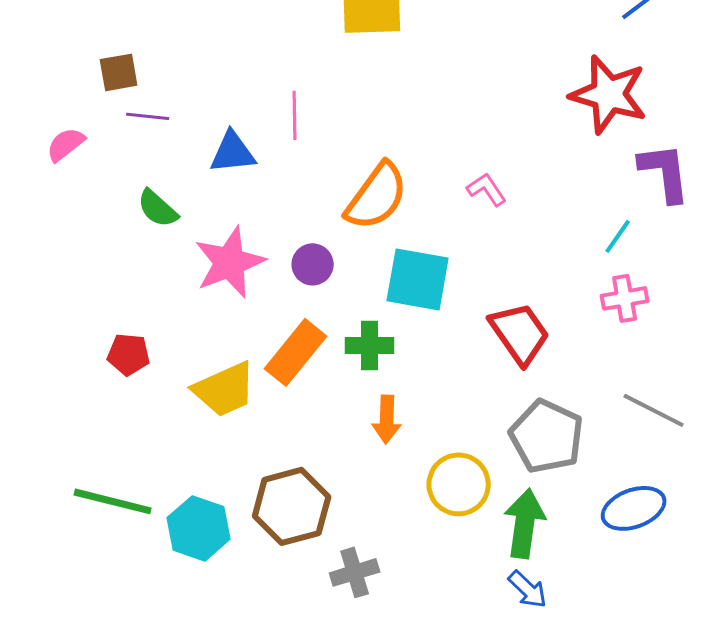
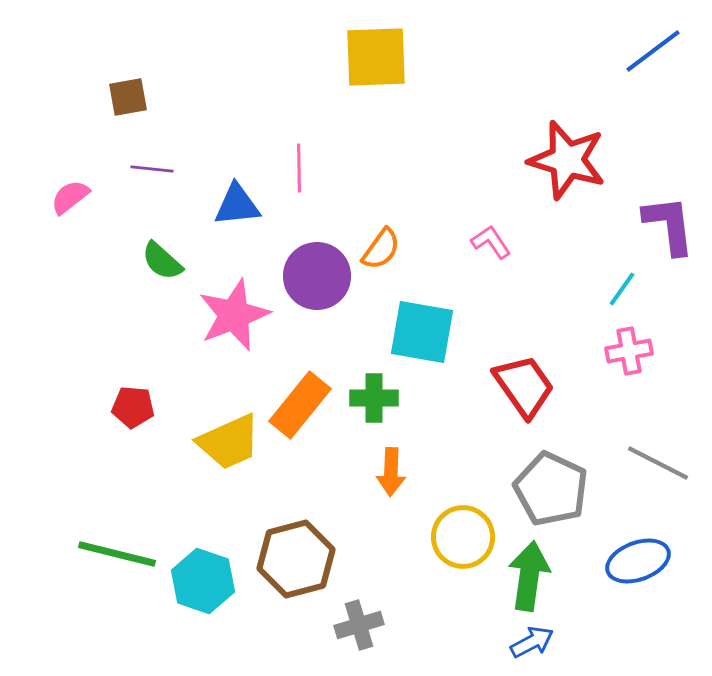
brown square: (119, 72) -> (128, 97), moved
red star: (609, 94) -> (567, 160), moved
orange semicircle: (377, 196) -> (381, 249), size x0.6
purple circle: (313, 264) -> (317, 276), moved, size x1.6
blue arrow: (528, 589) -> (532, 642), turned -72

